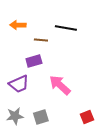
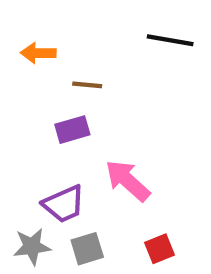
black line: (66, 28) -> (170, 40), moved
purple trapezoid: (19, 84) -> (64, 204), moved
red square: (87, 117) -> (160, 249), moved

